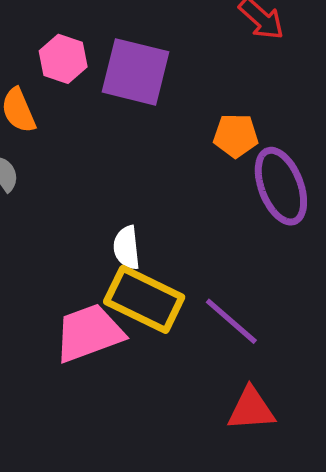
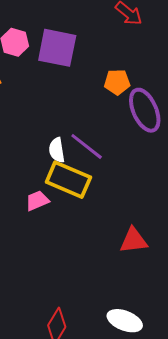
purple line: (231, 321) -> (87, 146), moved
pink trapezoid: (89, 333) -> (37, 201), size x0.6

